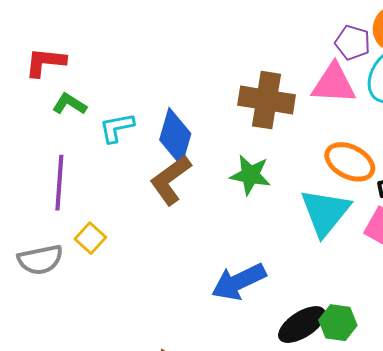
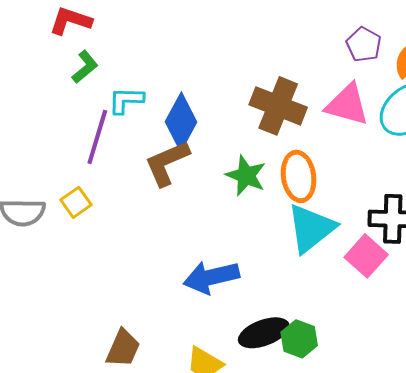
purple pentagon: (353, 43) -> (364, 45), moved
green L-shape: (69, 104) -> (85, 67), turned 96
orange ellipse: (350, 162) -> (299, 176), moved, turned 42
purple line: (59, 183) -> (97, 137), moved

